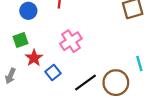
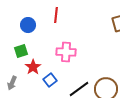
pink cross: (71, 41) -> (66, 52), turned 36

